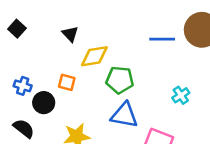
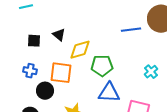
black square: (17, 29) -> (34, 41), moved, turned -32
orange square: (67, 82) -> (61, 73), size x1.6
blue cross: (23, 86) -> (30, 71), moved

